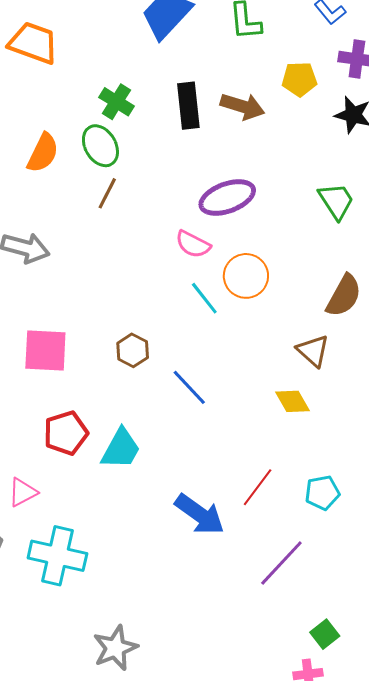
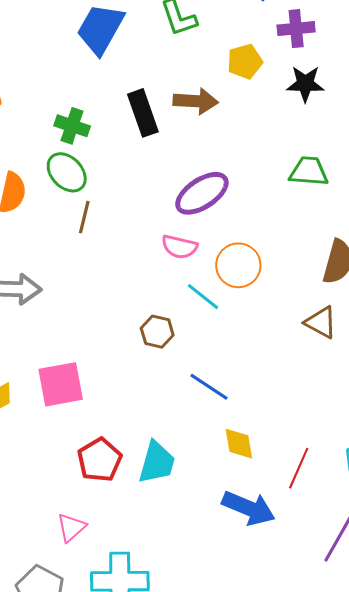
green trapezoid: (336, 201) -> (309, 171), turned -39
brown hexagon: (133, 350) -> (157, 332), moved
yellow diamond: (293, 401) -> (239, 444), moved, turned 33

